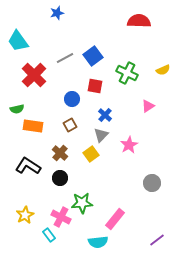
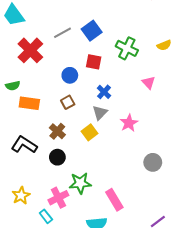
pink triangle: (148, 106) -> (149, 83), turned -40
pink cross: (61, 217) -> (58, 198), turned 36
pink rectangle: (115, 219) -> (114, 200), turned -70

